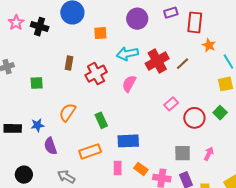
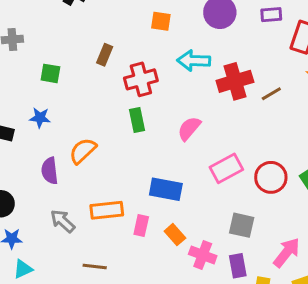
pink semicircle: (129, 84) -> (189, 128), moved
pink rectangle: (171, 104) -> (226, 168), moved, size x1.5
orange semicircle: (67, 112) -> (83, 151), moved
green rectangle: (101, 120) -> (137, 120), moved
blue star: (37, 125) -> (40, 118), moved
orange rectangle: (90, 151) -> (107, 210), moved
pink arrow: (209, 154) -> (287, 253), moved, size x1.5

